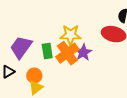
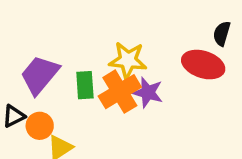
purple star: (83, 52) -> (148, 93), turned -30
orange circle: (34, 76) -> (40, 126), moved

